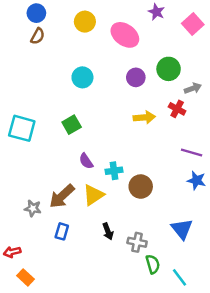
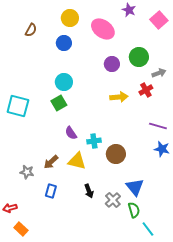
blue circle: (36, 13) -> (64, 43), moved
cyan circle: (82, 77) -> (64, 82), moved
red cross: (177, 109) -> (146, 90), turned 32
yellow triangle: (93, 195) -> (77, 161), turned 48
brown arrow: (62, 196) -> (51, 162), size x0.7
blue triangle: (182, 229) -> (135, 187), moved
gray cross: (137, 242) -> (113, 200), turned 35
green semicircle: (153, 264) -> (134, 210), moved

